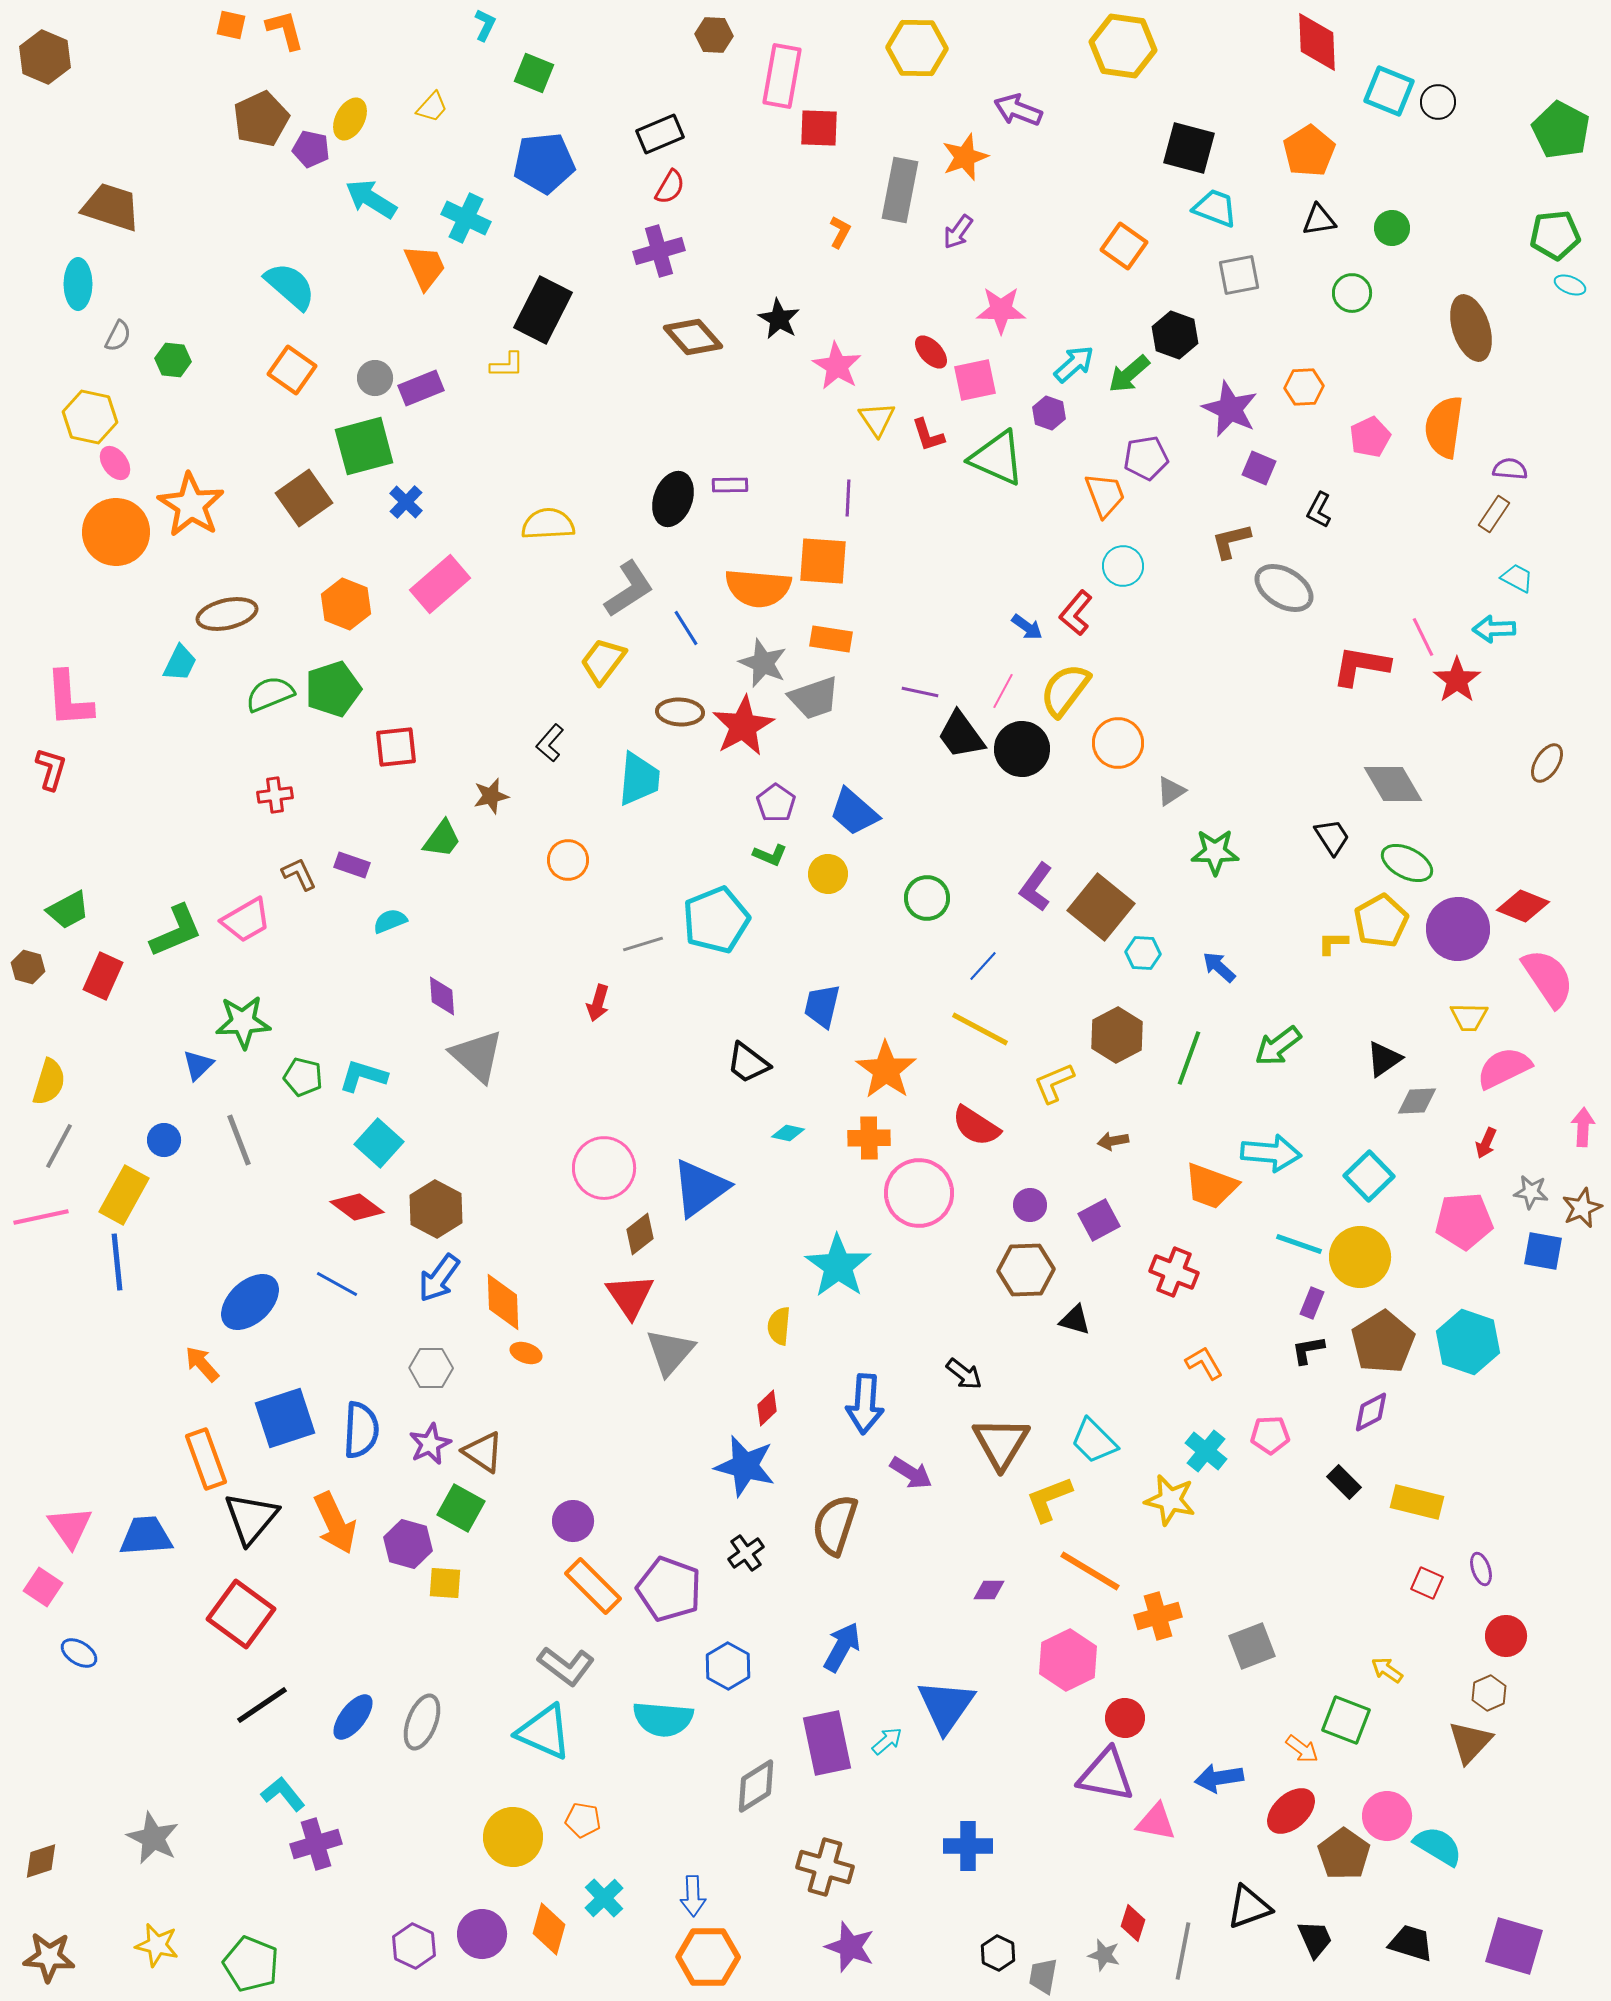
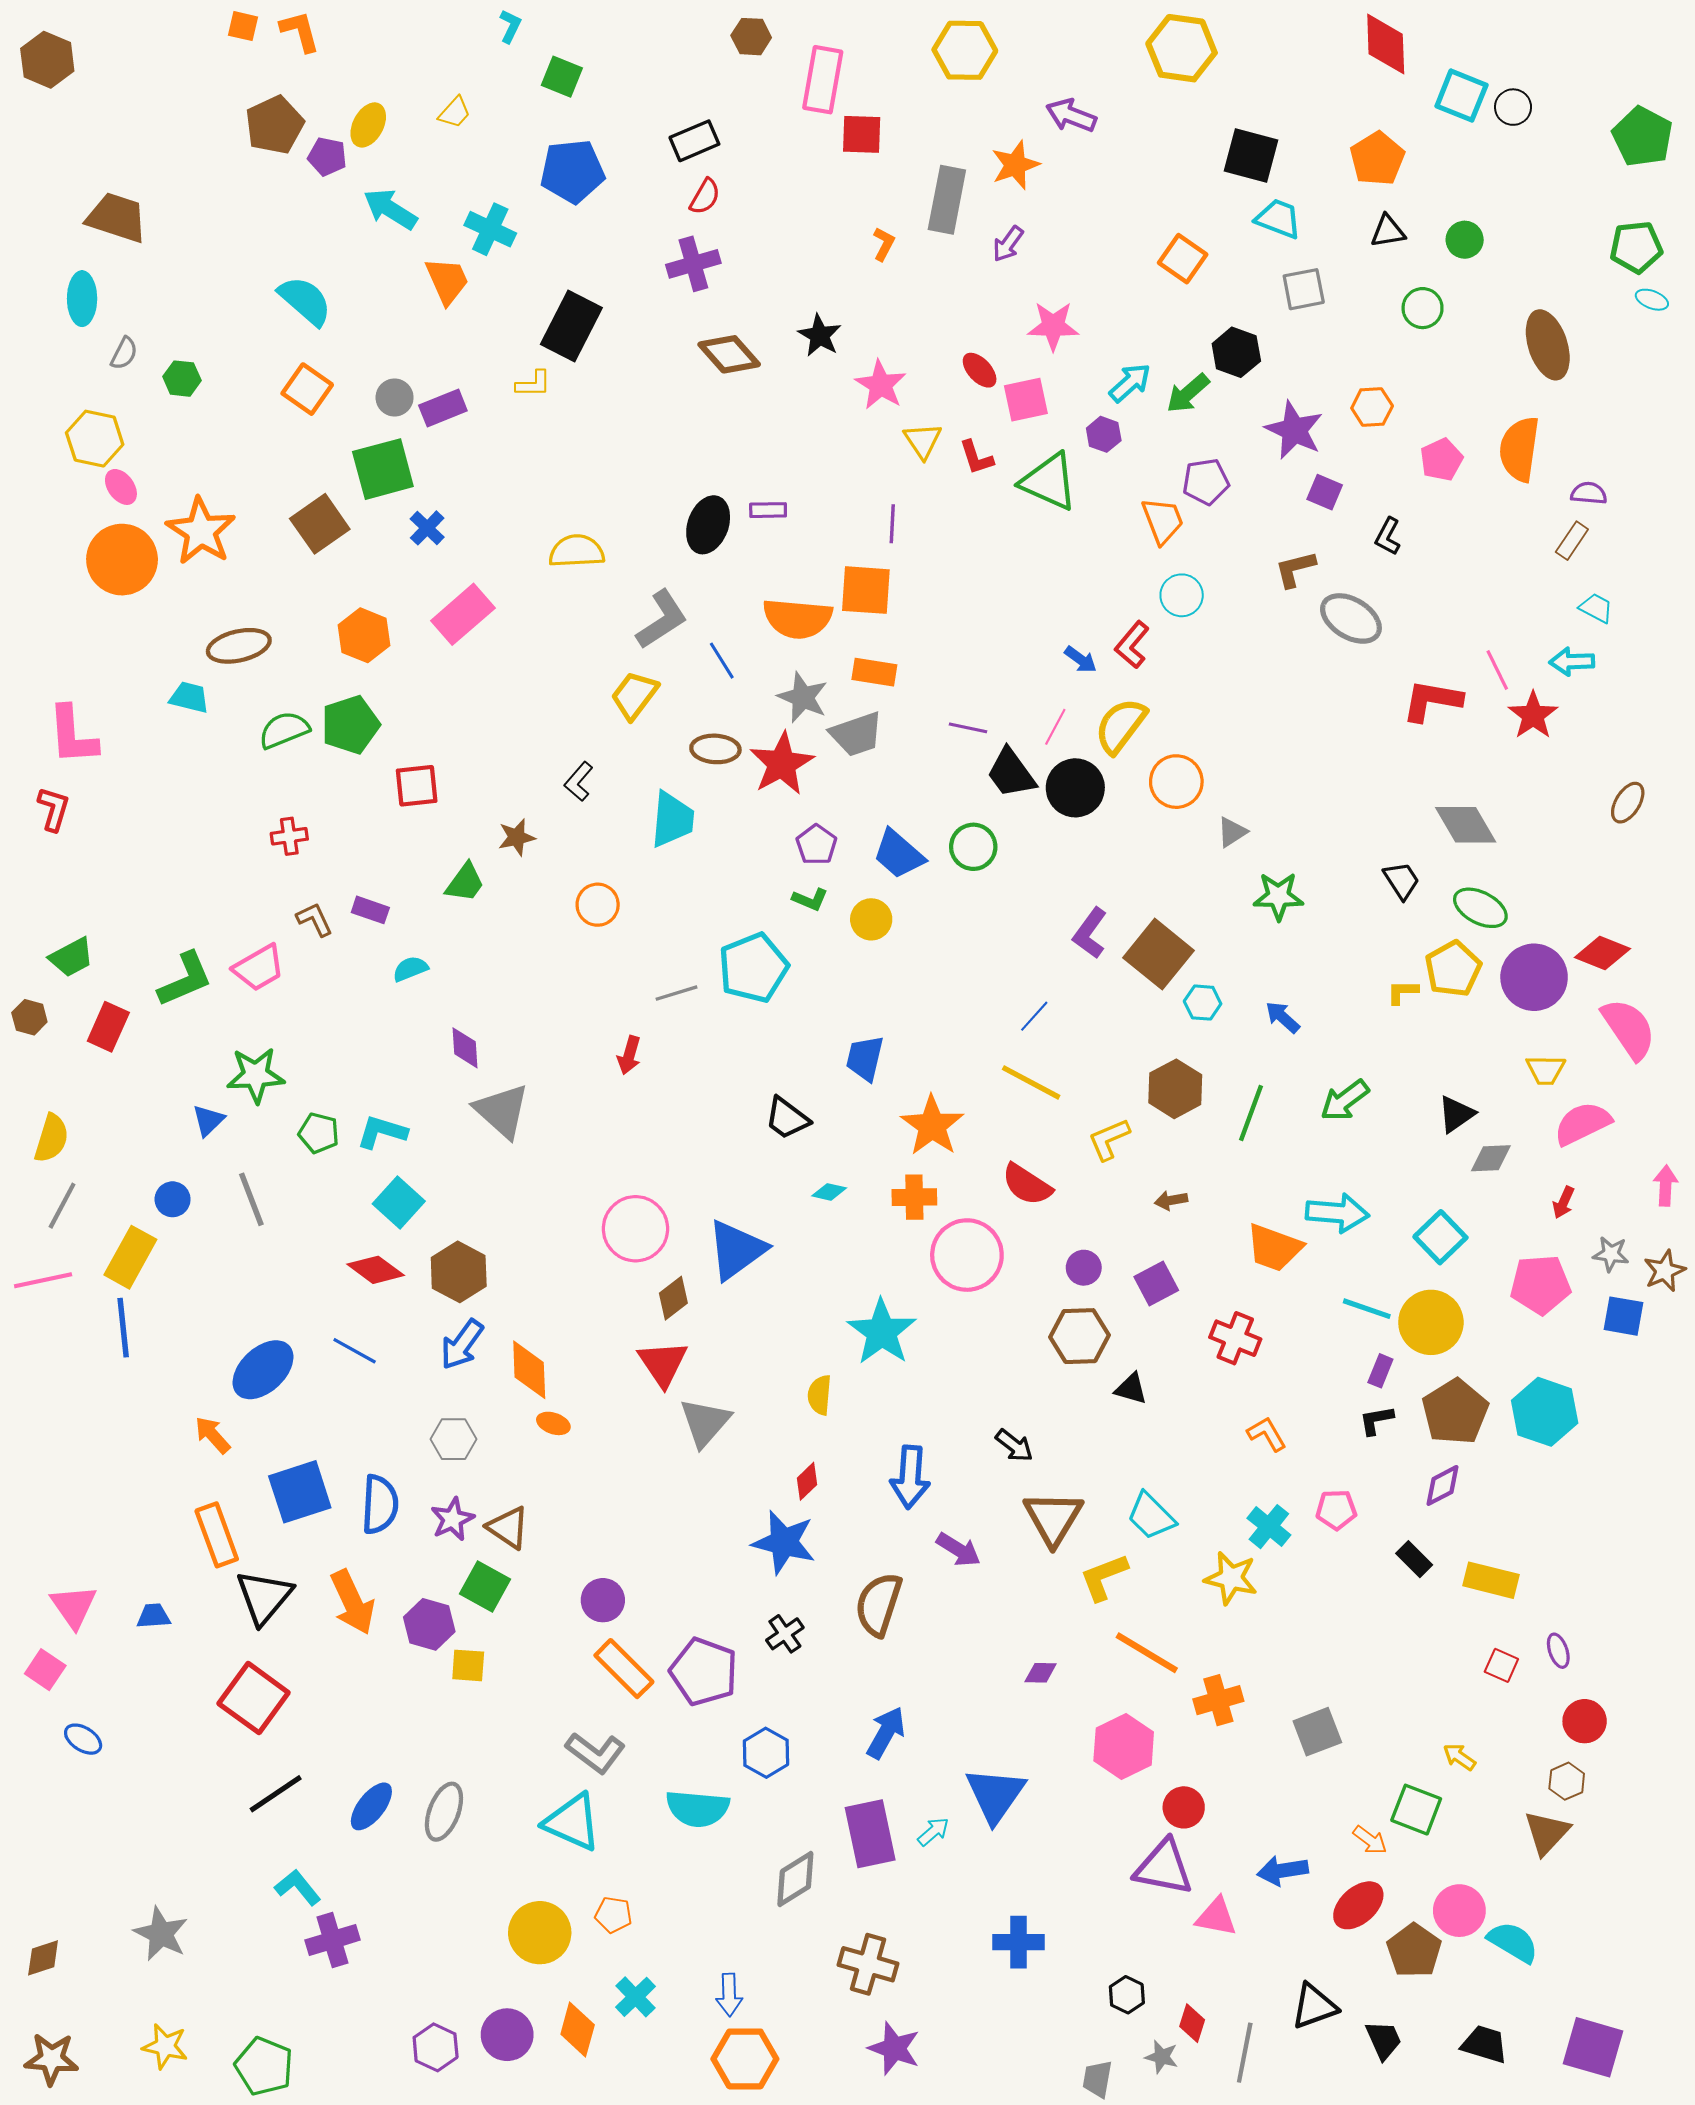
cyan trapezoid: (180, 663) -> (189, 697), turned -102
green circle: (927, 898) -> (973, 847), moved
blue trapezoid: (146, 1536) -> (154, 1616), size x0.6
black hexagon: (998, 1953) -> (1127, 1995), moved

